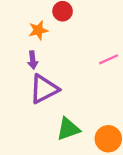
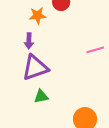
green triangle: (68, 129) -> (41, 96), moved, size x0.7

